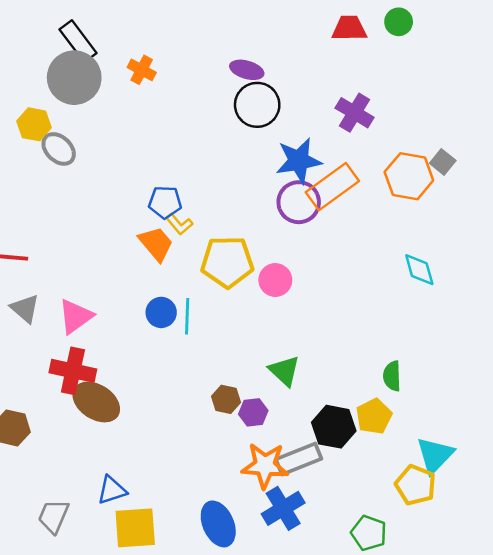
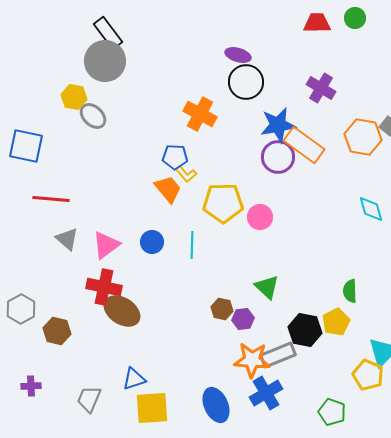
orange cross: (142, 70) -> (200, 114), moved, size x1.5
orange rectangle: (332, 187) -> (304, 145), turned 72
blue circle: (161, 312) -> (152, 242), moved

